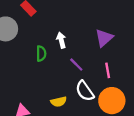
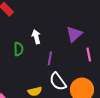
purple line: (76, 65) -> (50, 58), turned 56
pink line: (108, 70) -> (89, 55), moved

